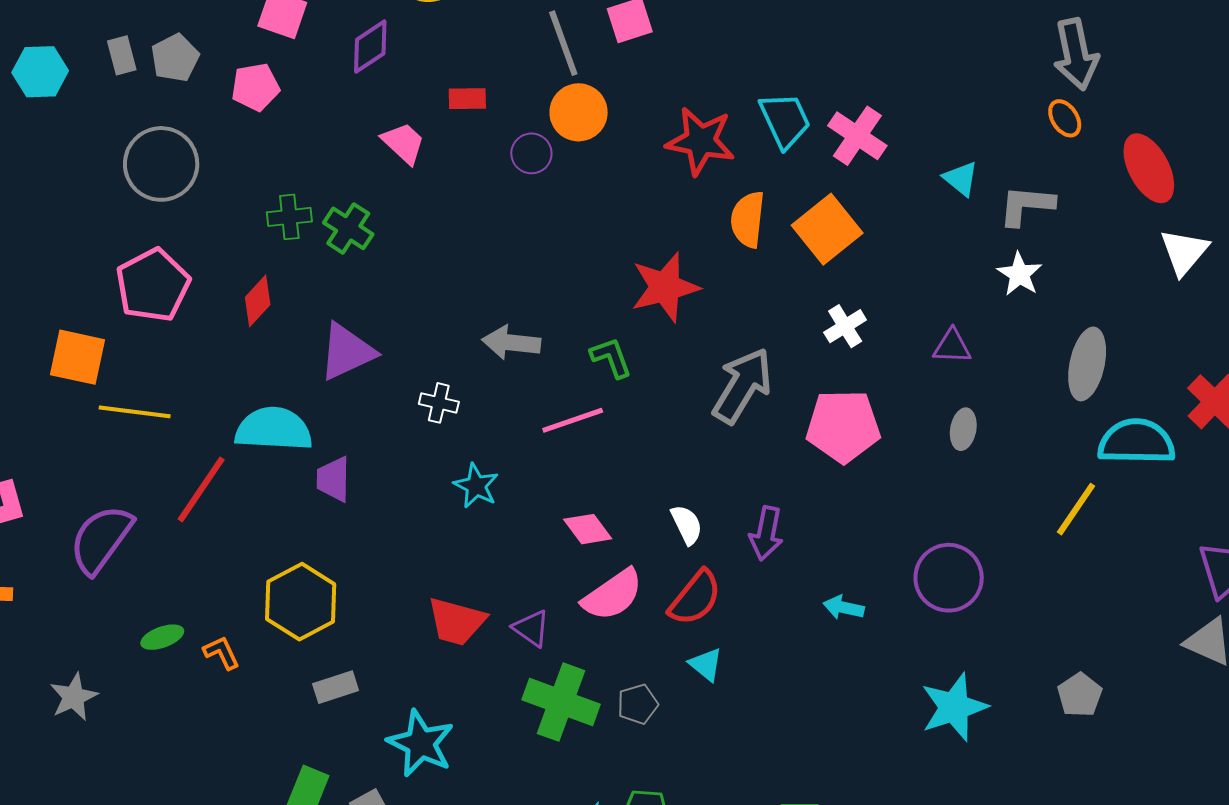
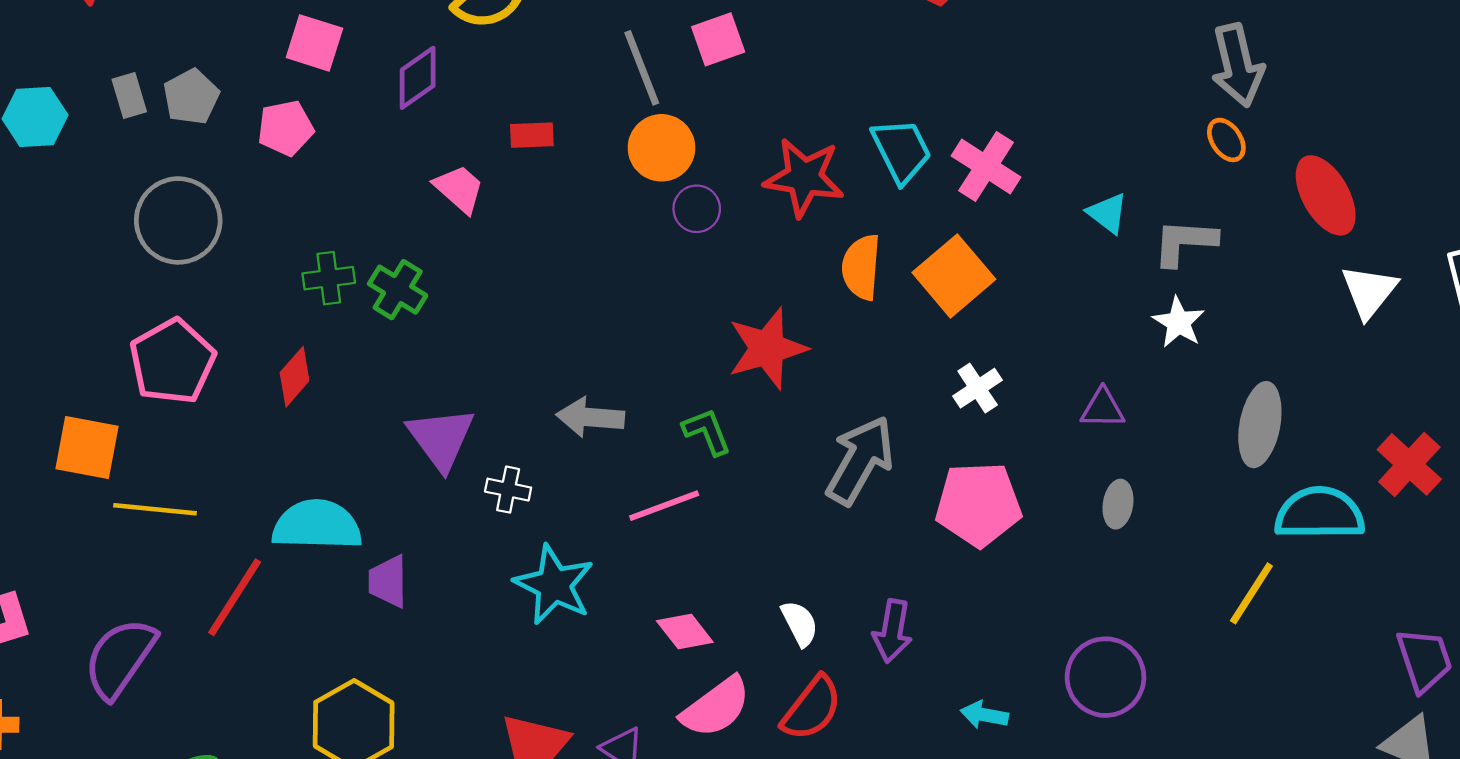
purple circle: (531, 153) -> (697, 209), moved
purple triangle: (347, 352) -> (441, 438), moved, turned -40
cyan star: (476, 486) -> (554, 585), size x1.5

